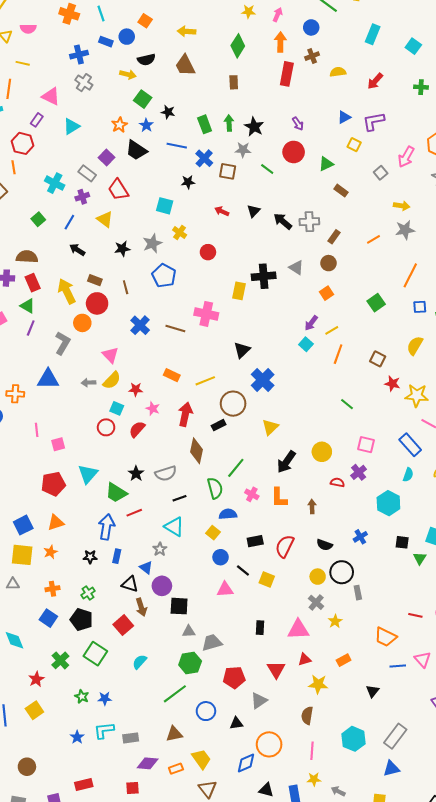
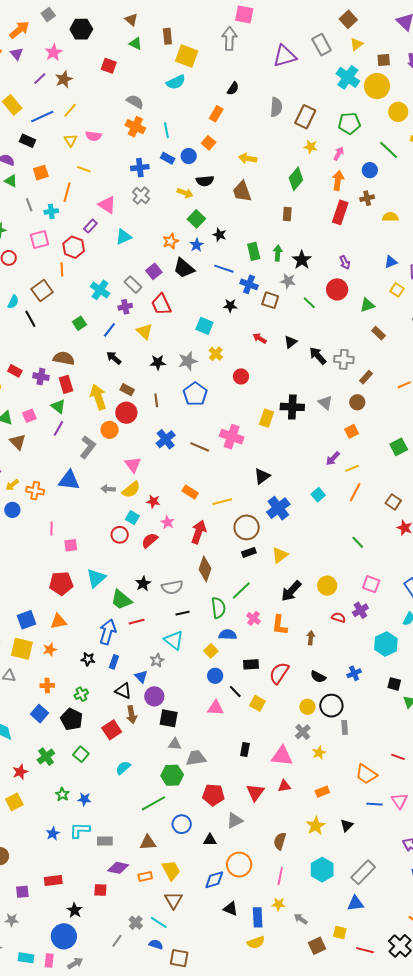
blue cross: (204, 158) -> (249, 284), turned -30
cyan square: (306, 344) -> (318, 495), moved
black rectangle: (219, 425) -> (249, 552), moved
green square: (95, 654) -> (81, 754), size x0.7
yellow star: (318, 684) -> (316, 826), moved, turned 30

